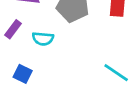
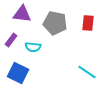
blue square: (23, 74) -> (18, 73), size x1.5

